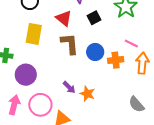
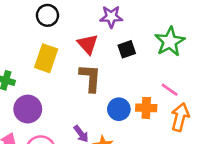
blue circle: (95, 52) -> (119, 109), moved

